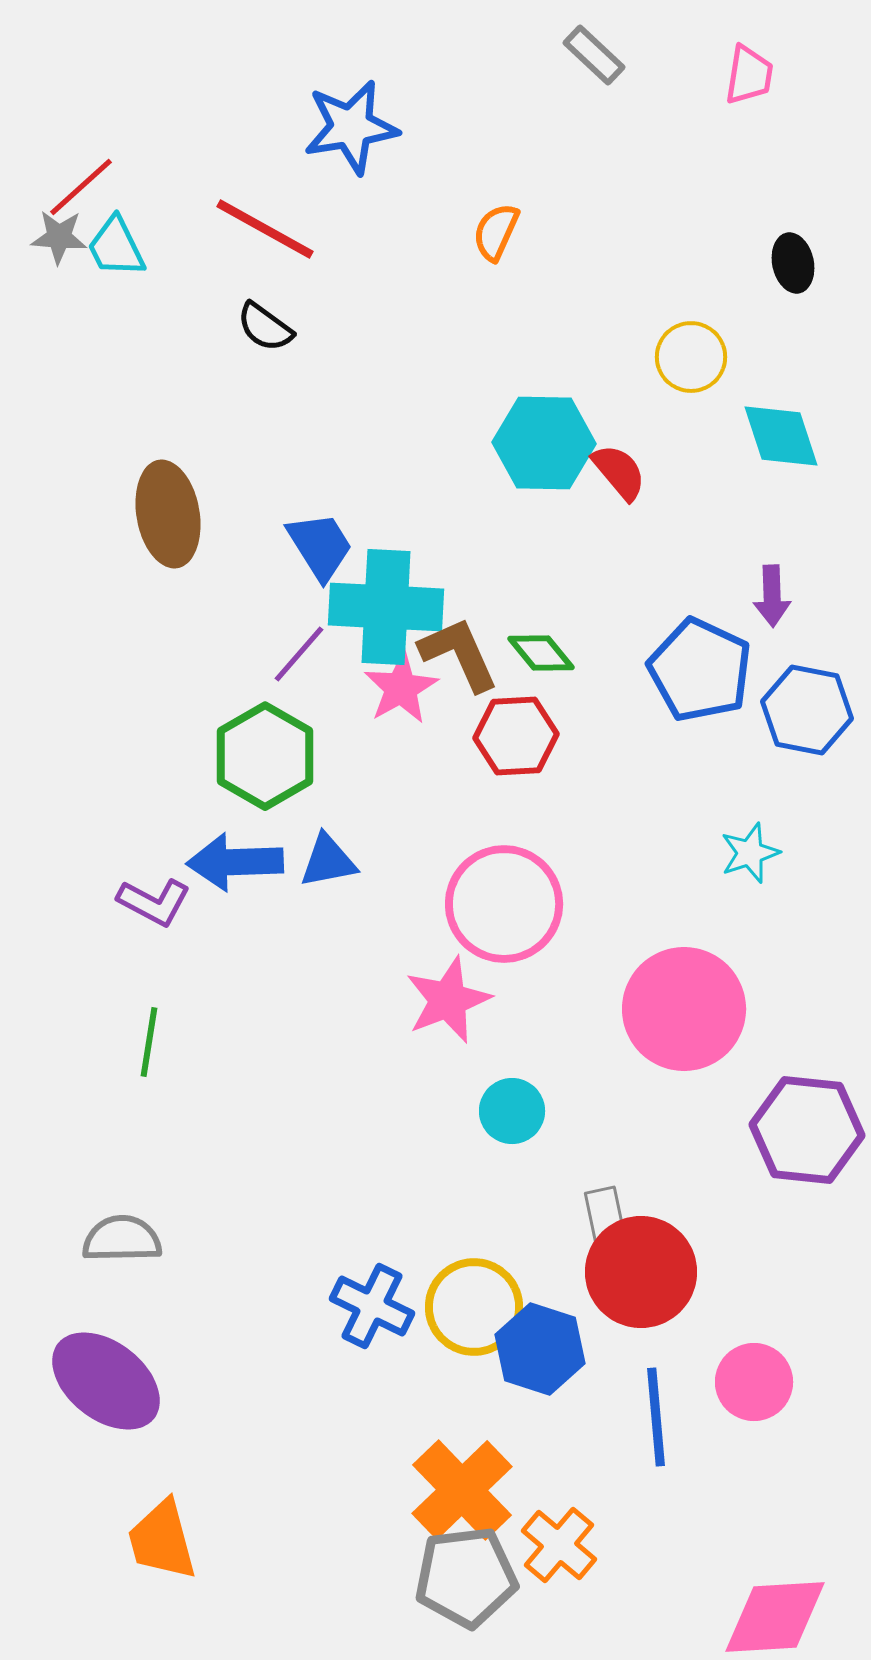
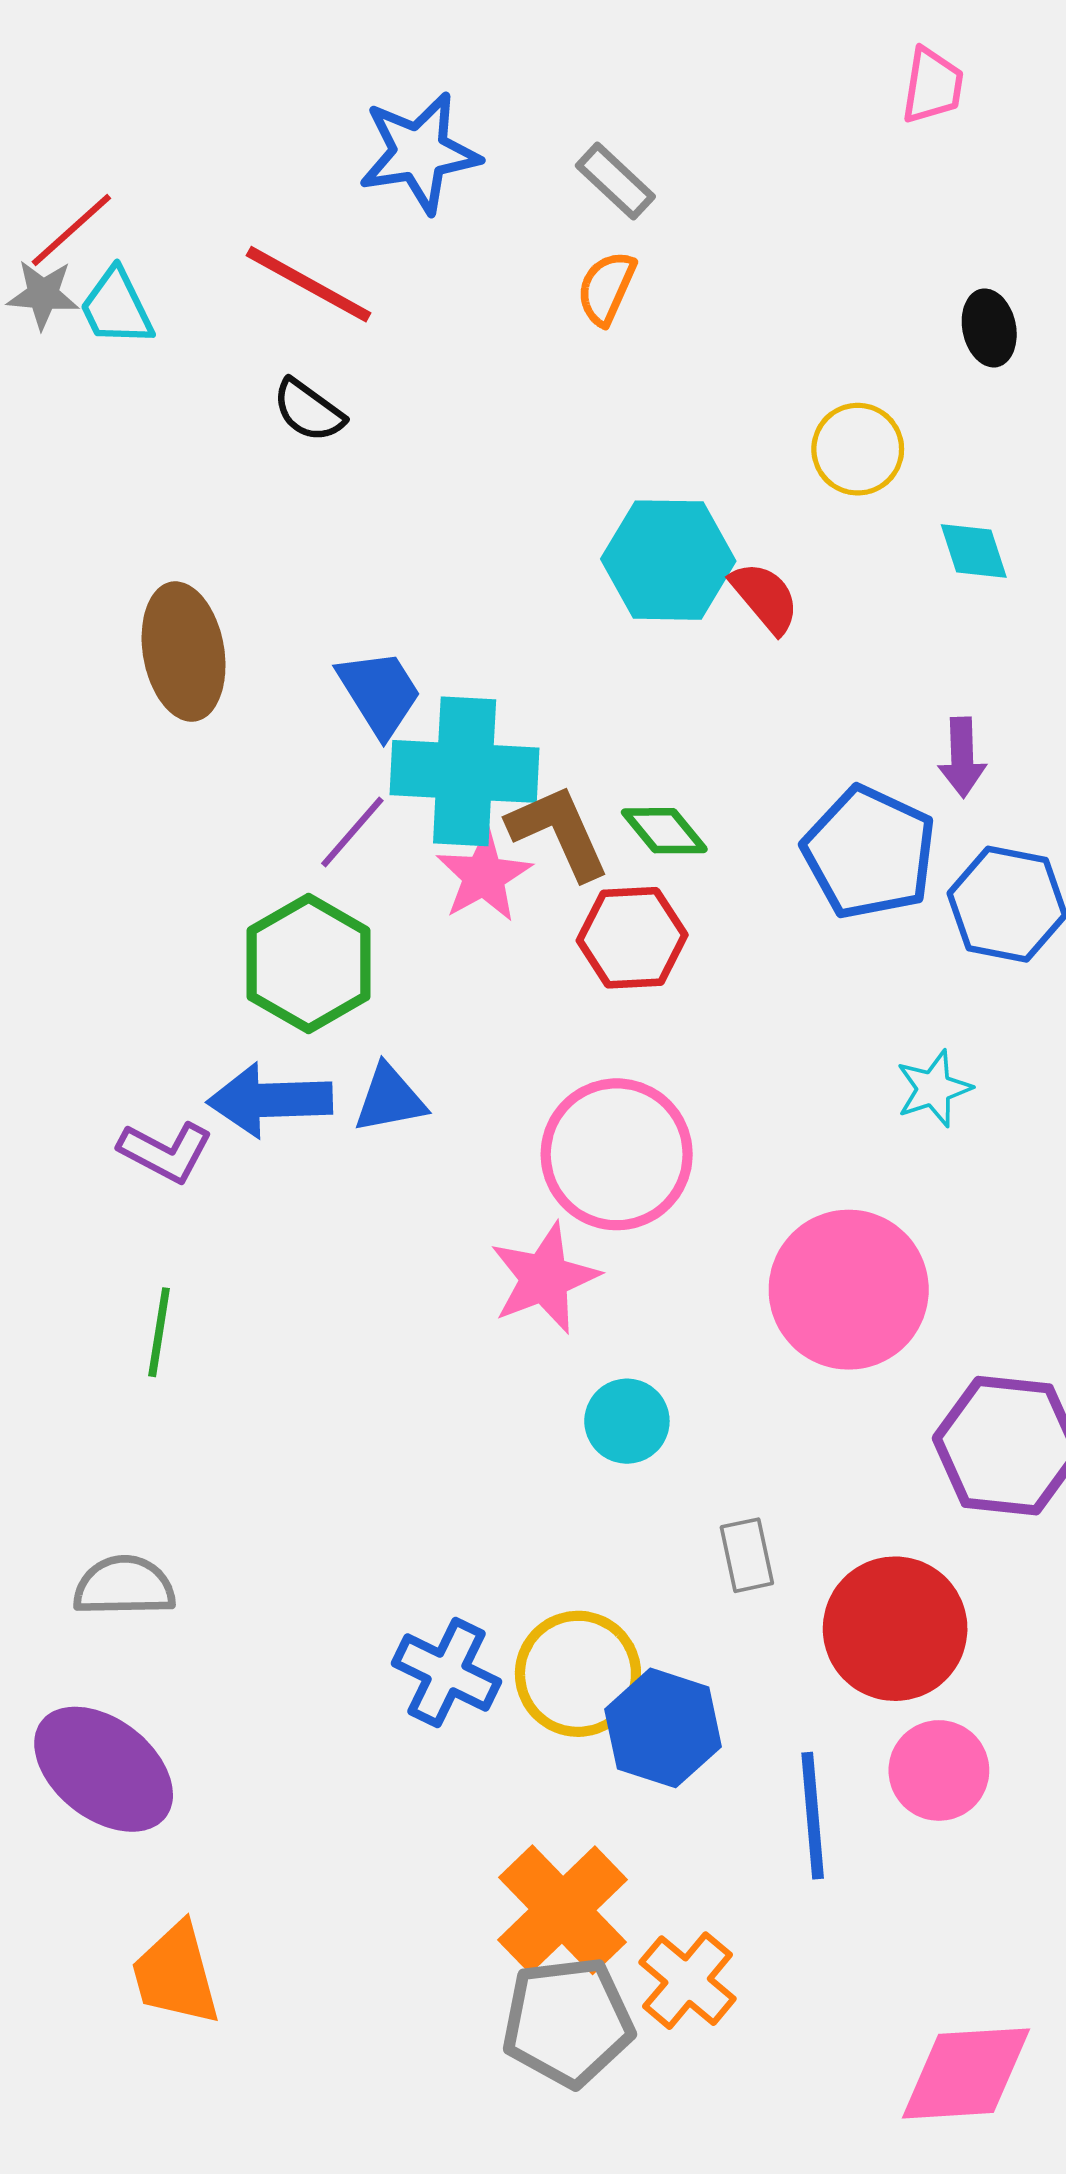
gray rectangle: (594, 55) -> (615, 181), moved
cyan diamond: (781, 436) -> (974, 551), size x0.7
red circle: (641, 1272) -> (895, 1629), moved

